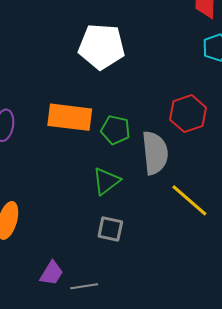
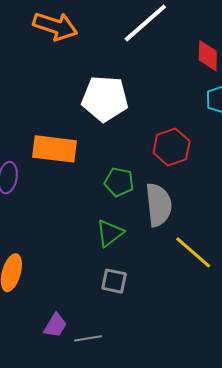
red hexagon: (188, 114) -> (172, 147), moved
orange rectangle: (70, 117) -> (55, 149), moved

